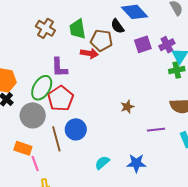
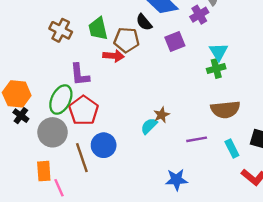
purple cross: (167, 45) -> (199, 15), moved
orange rectangle: (23, 148) -> (44, 171), turned 72
cyan semicircle: (102, 163) -> (149, 126), moved

